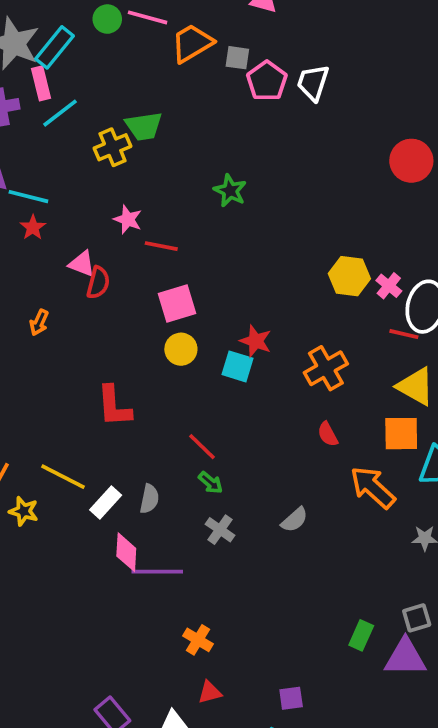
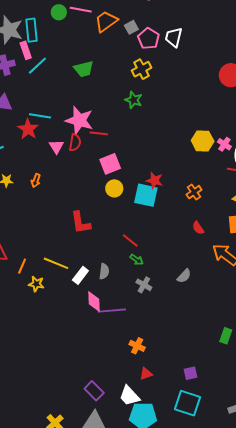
cyan rectangle: (55, 47) -> (31, 30), turned -40
gray square: (237, 58) -> (131, 27), turned -32
yellow cross: (113, 147) -> (142, 69), moved
cyan line: (28, 197) -> (40, 116), moved
pink star: (128, 219) -> (79, 120), size x1.8
red star: (33, 227) -> (28, 129), size x1.5
pink triangle: (82, 264) -> (56, 147), turned 42
red semicircle: (98, 283) -> (75, 142), moved
cyan square: (238, 366) -> (146, 195), size x1.4
orange cross: (326, 368) -> (194, 192), size x0.7

